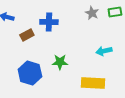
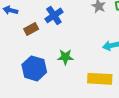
blue cross: (49, 22) -> (54, 15), turned -36

